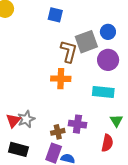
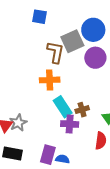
blue circle: (108, 32) -> (93, 30), size x1.5
cyan rectangle: (103, 92) -> (63, 107), moved, turned 55
brown cross: (58, 132) -> (82, 110), moved

